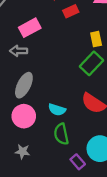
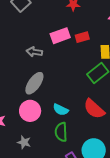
red rectangle: (71, 11) -> (82, 37), moved
pink rectangle: (30, 28) -> (60, 36), moved

